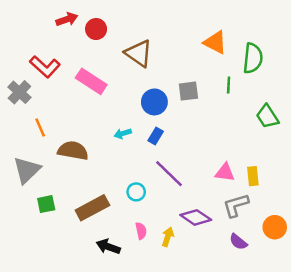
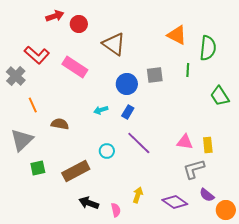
brown semicircle: (73, 151) -> (60, 124), size x0.7
cyan circle: (136, 192) -> (107, 151), moved
purple diamond: (196, 217) -> (175, 202), moved
orange circle: (275, 227) -> (226, 210), moved
pink semicircle: (141, 231) -> (116, 210), moved
purple semicircle: (238, 242) -> (207, 195), moved

